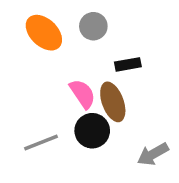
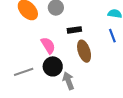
brown ellipse: (113, 102) -> (84, 51), moved
gray arrow: (153, 154) -> (68, 81), moved, turned 96

